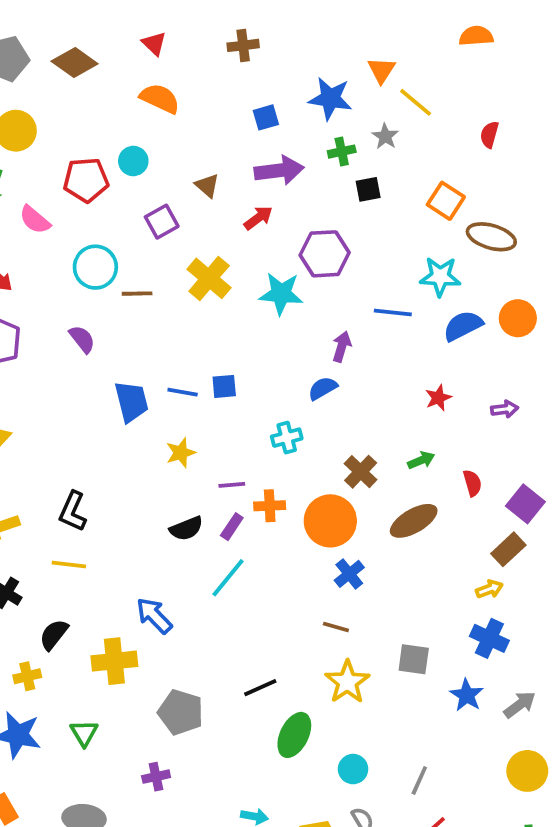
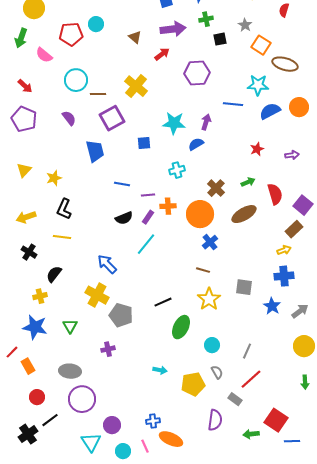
gray star: (385, 136) -> (245, 25), moved
purple square: (162, 222) -> (112, 118), moved, size x1.4
cyan star: (281, 294) -> (174, 123), moved
blue line: (183, 392) -> (122, 184), moved
yellow star: (181, 453) -> (54, 178), moved
red semicircle: (472, 483) -> (275, 194), size x1.5
blue cross: (489, 638) -> (284, 276), turned -30
yellow cross: (114, 661) -> (97, 295), moved, turned 35

